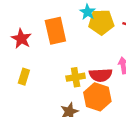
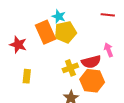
cyan star: (88, 12) -> (59, 16), moved
yellow pentagon: (101, 22) -> (66, 32), moved

